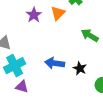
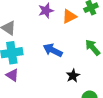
blue arrow: (55, 63) -> (53, 50), moved

